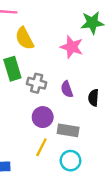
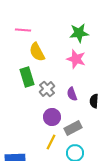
green star: (92, 23) -> (79, 33), moved
gray cross: (37, 83) -> (47, 89), turned 35
gray rectangle: (68, 130) -> (73, 128), turned -36

